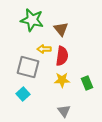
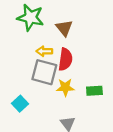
gray square: (28, 67) -> (44, 72), moved
green rectangle: (87, 83) -> (94, 91), turned -72

